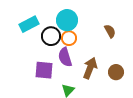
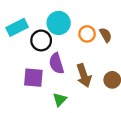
orange circle: (69, 38) -> (87, 34), moved
brown arrow: (90, 68) -> (84, 75), turned 140

